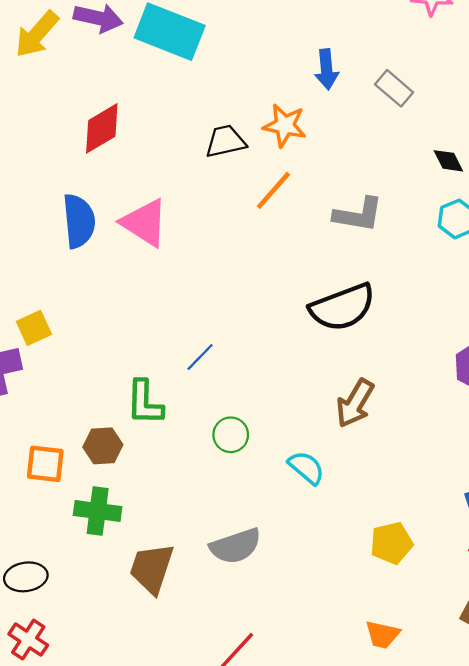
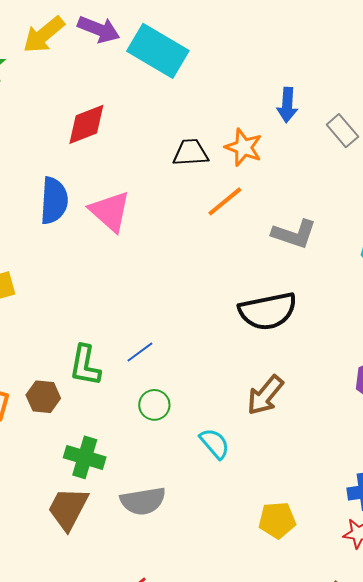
blue line: (200, 357) -> (140, 352), moved
green cross: (98, 511) -> (85, 457), moved

